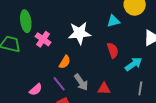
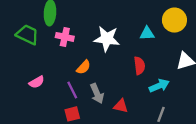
pink cross: (43, 39) -> (65, 37), turned -35
pink semicircle: (36, 89) -> (37, 82), moved

